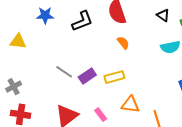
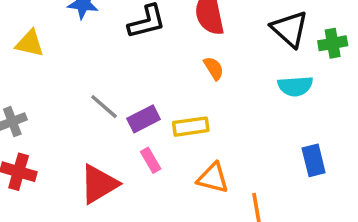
black triangle: (163, 15) -> (290, 29), size x1.6
pink rectangle: (101, 115) -> (151, 160), moved

